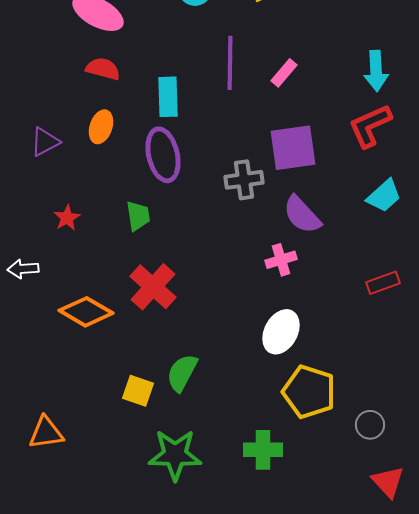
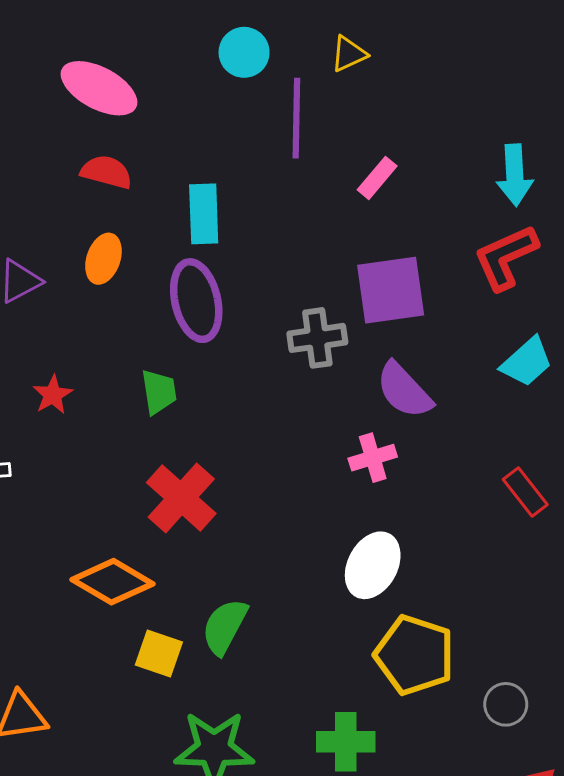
purple line: (230, 63) -> (296, 118), moved
red rectangle: (383, 283) -> (525, 492), turned 72
orange diamond: (86, 312) -> (112, 582), moved

